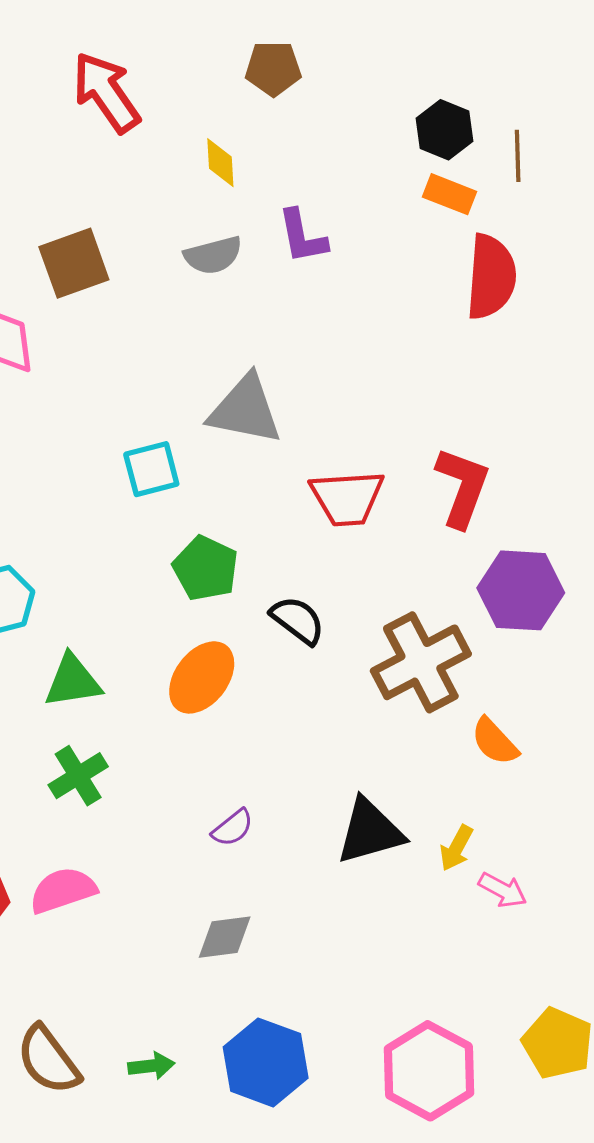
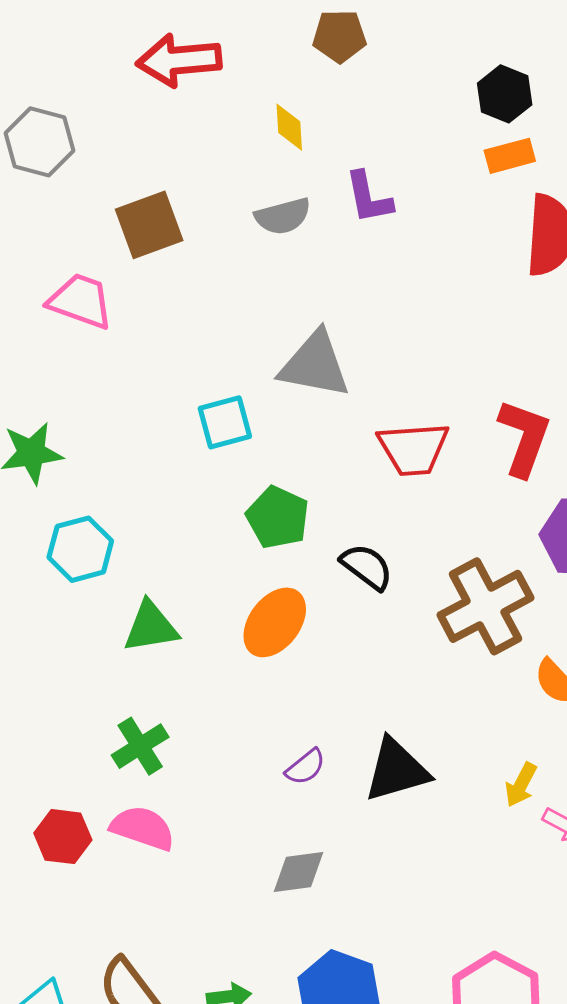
red arrow: (106, 92) -> (179, 60), turned -60
orange rectangle: (449, 194) -> (510, 156), turned -36
green cross: (78, 776) -> (140, 746), moved
black triangle: (370, 831) -> (397, 770), moved
pink semicircle: (63, 890) -> (143, 828), turned 38

